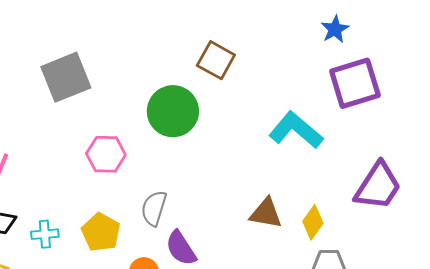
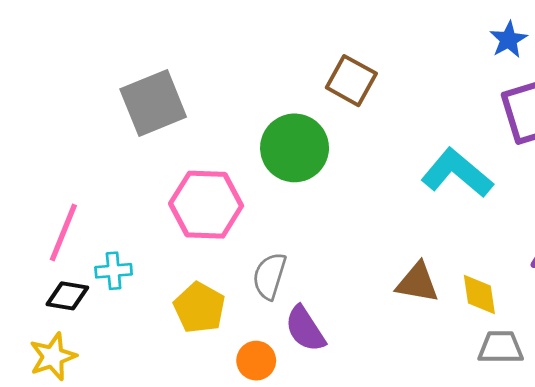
pink hexagon: (106, 154) -> (206, 205), size x1.4
yellow diamond: (313, 222) -> (479, 295), turned -44
cyan cross: (45, 234) -> (114, 271), moved

